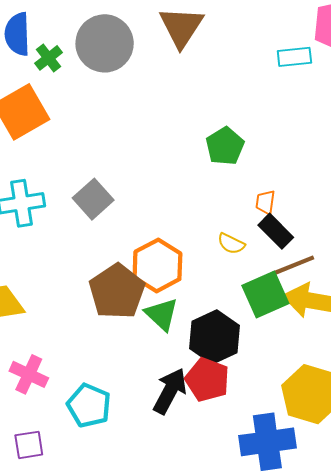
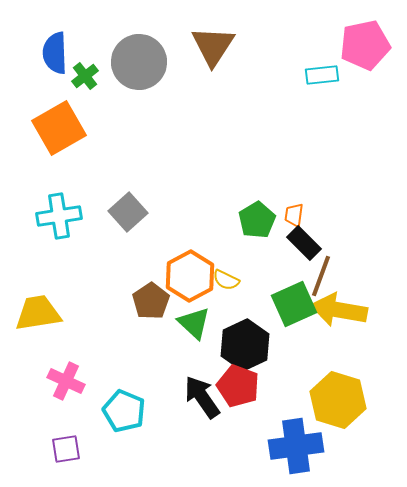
green pentagon: (225, 146) -> (257, 220), moved
yellow semicircle: (231, 244) -> (226, 280), moved
brown line: (293, 265) -> (321, 276), turned -48
brown pentagon: (117, 291) -> (151, 301), size x0.7
black arrow: (170, 391) -> (202, 397), turned -63

